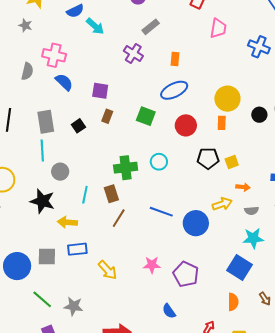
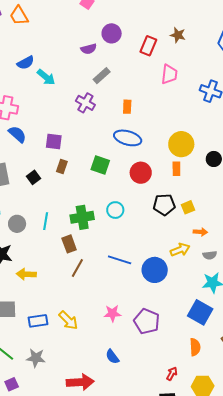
blue ellipse: (174, 90) -> (128, 138), turned 44
cyan line: (85, 195) -> (46, 221), moved
blue rectangle: (77, 249) -> (38, 321), moved
blue semicircle: (169, 311) -> (112, 357), moved

